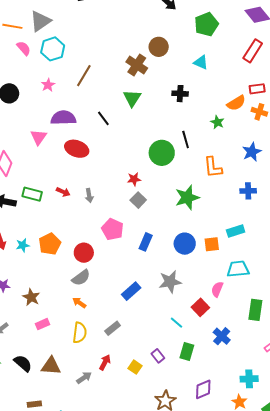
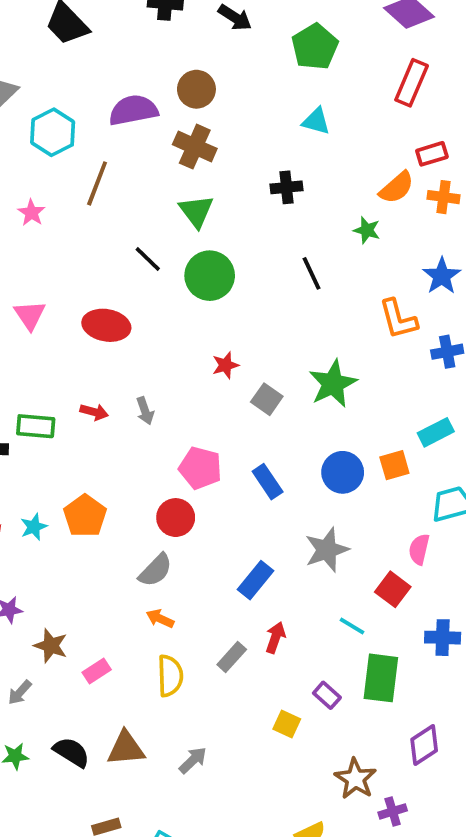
brown circle: (159, 47) -> (196, 89), moved
cyan hexagon: (53, 49) -> (53, 132), moved
purple semicircle: (63, 118) -> (133, 110), moved
green circle: (162, 153) -> (210, 276), moved
orange L-shape: (213, 167) -> (398, 319), moved
gray square: (138, 200) -> (267, 399), moved
blue rectangle: (146, 242) -> (268, 482), turned -48
red circle: (84, 253) -> (176, 518), moved
brown star: (31, 297) -> (51, 646), moved
blue cross: (222, 336) -> (443, 638), turned -30
green rectangle: (187, 352) -> (381, 678), size x1.4
red arrow: (105, 362) -> (275, 638), moved

